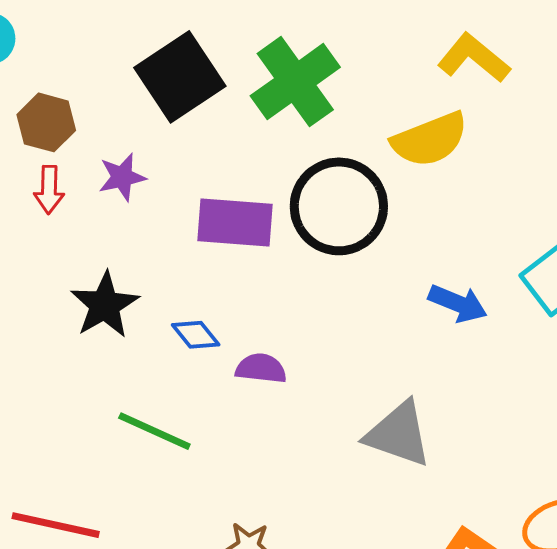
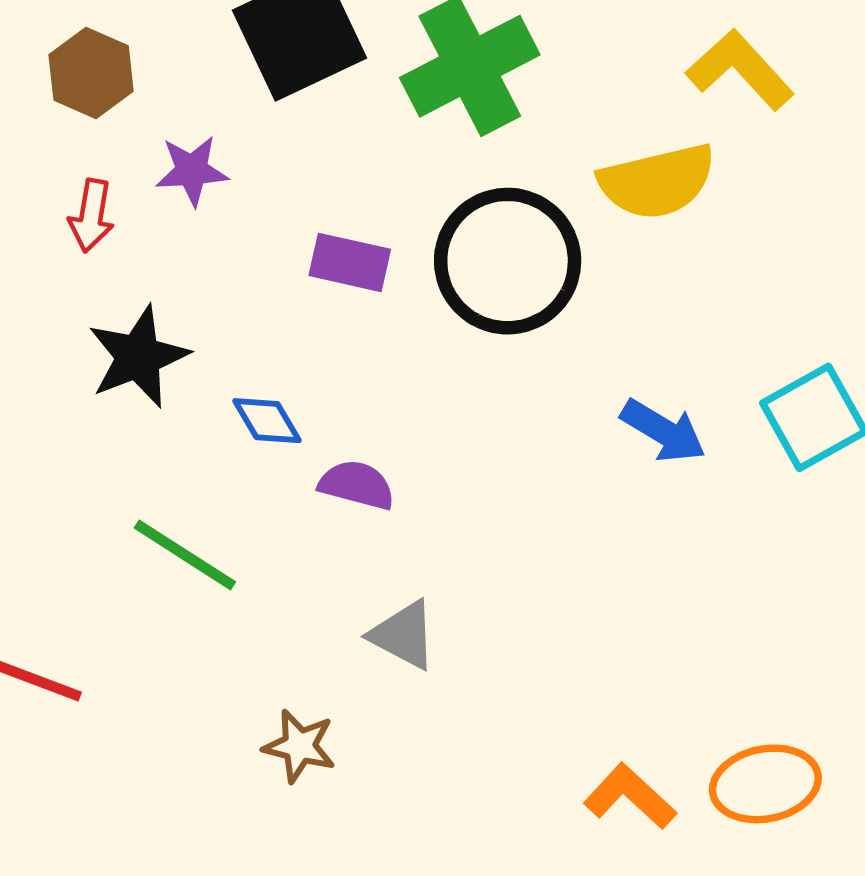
red arrow: (49, 190) -> (91, 216), moved
purple rectangle: (235, 222) -> (350, 262), size x0.7
gray triangle: (398, 434) -> (403, 635), moved, size x0.7

